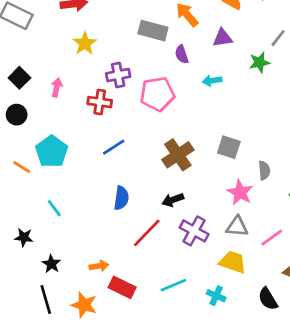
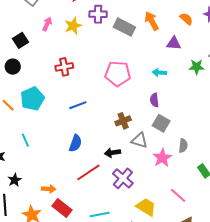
purple semicircle: (182, 54) -> (154, 100), moved
purple cross: (118, 75) -> (98, 14), moved
pink arrow: (57, 87) -> (47, 24), moved
red cross: (100, 102) -> (64, 67), moved, turned -30
brown cross: (178, 155) -> (123, 121), size x0.7
gray triangle: (237, 227) -> (139, 140), moved
pink line: (272, 238) -> (178, 195), turned 66

